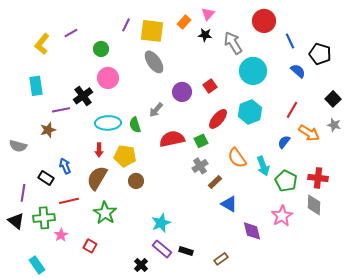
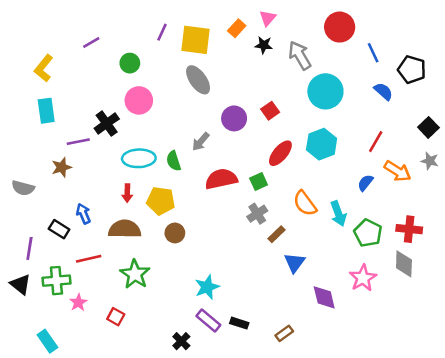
yellow L-shape: (42, 44) -> (44, 68), moved
brown semicircle: (97, 178) -> (125, 229), turned 60
blue triangle: (229, 204) -> (295, 263), turned 36

